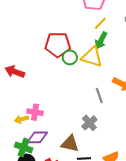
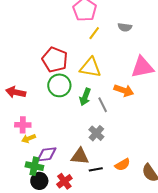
green arrow: (101, 40) -> (85, 97), moved
red pentagon: (58, 45) -> (55, 60), turned 30
green circle: (70, 57) -> (59, 85), moved, size x1.5
pink cross: (35, 112) -> (23, 125), moved

